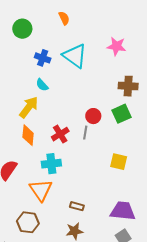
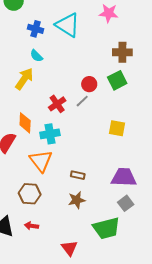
gray line: (85, 133) -> (82, 101), turned 40
orange diamond: (28, 135) -> (25, 123), moved

